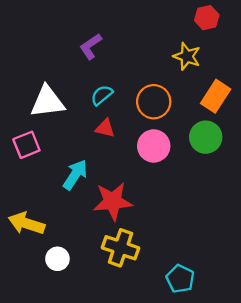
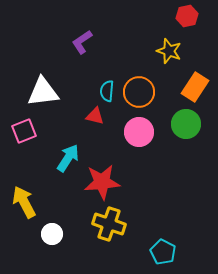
cyan semicircle: (102, 95) -> (107, 91), moved, turned -45
yellow arrow: (26, 223) -> (24, 202), turned 44

